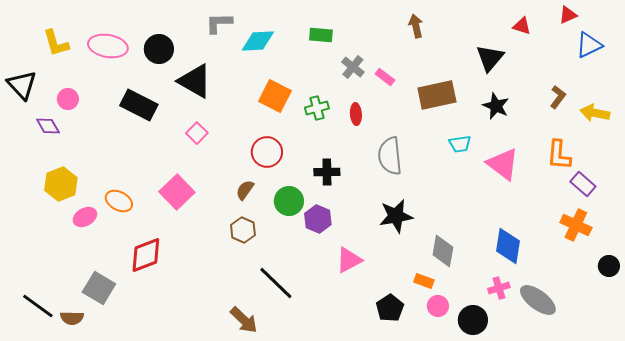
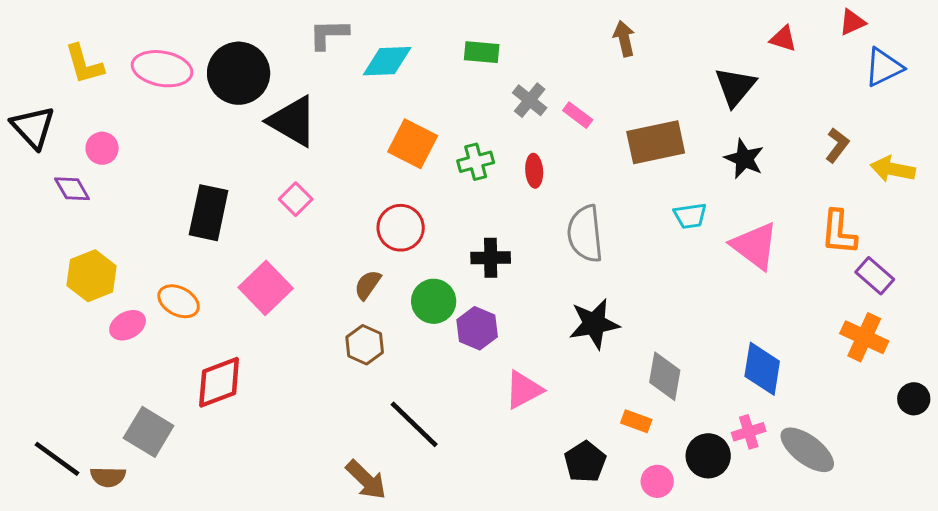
black circle: (159, 49) -> (239, 73), size x1.4
black rectangle: (139, 105) -> (209, 213), moved, turned 75
pink circle: (438, 306) -> (657, 481), moved
black circle: (473, 320) -> (708, 456), moved

